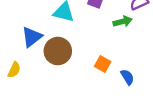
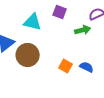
blue semicircle: (127, 77) -> (87, 67), moved, turned -32

